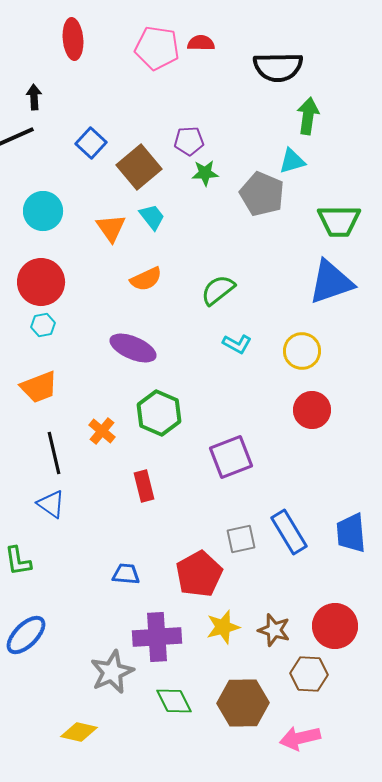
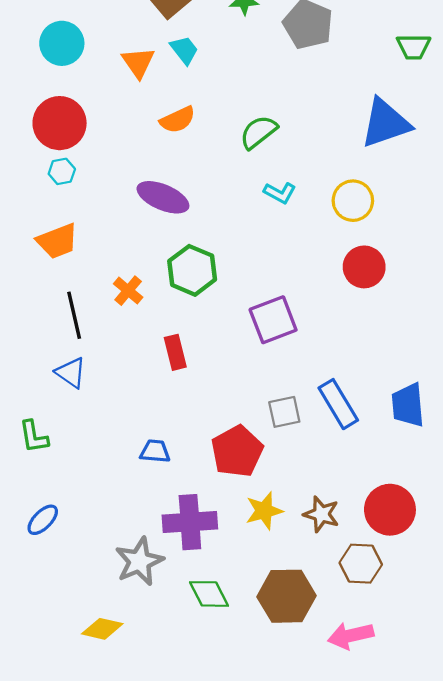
green trapezoid: (339, 221) -> (414, 47), moved, size x0.7
blue ellipse: (26, 635) -> (43, 520), size x0.7

